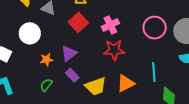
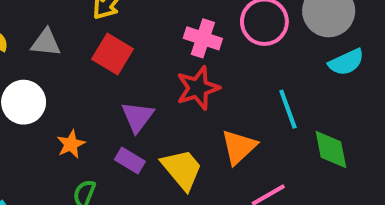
pink cross: (110, 25) -> (203, 38), moved, turned -30
purple triangle: (69, 53) -> (137, 117), moved
yellow trapezoid: (96, 86) -> (182, 169), turned -95

